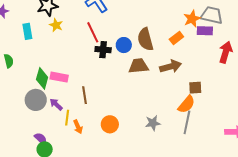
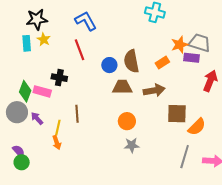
cyan rectangle: (27, 31) -> (27, 43), moved
black cross: (103, 50) -> (59, 78), moved
brown square: (195, 88) -> (177, 114), size x1.5
brown line: (85, 95) -> (77, 114), moved
orange semicircle: (187, 104) -> (197, 127), moved
yellow line: (67, 118) -> (58, 128), moved
gray line: (187, 122) -> (185, 157), moved
orange circle: (110, 124) -> (127, 121), moved

